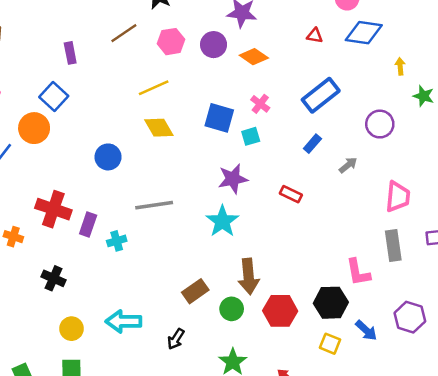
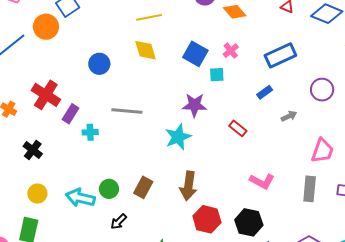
pink L-shape: (358, 272) -> (262, 181), moved, turned -65
brown rectangle: (195, 291) -> (143, 187), turned -40
green circle: (232, 309) -> (109, 189), moved

